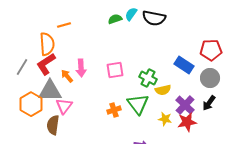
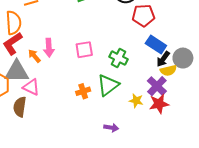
red pentagon: (211, 50) -> (143, 15), moved
yellow semicircle: (163, 90) -> (168, 70), moved
black arrow: (209, 103) -> (163, 59), moved
green triangle: (138, 104) -> (108, 85), turned 30
pink triangle: (64, 106) -> (31, 87), turned -42

